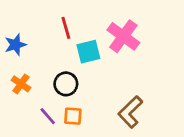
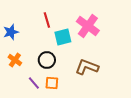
brown L-shape: (130, 112) -> (87, 67), moved, turned 65

